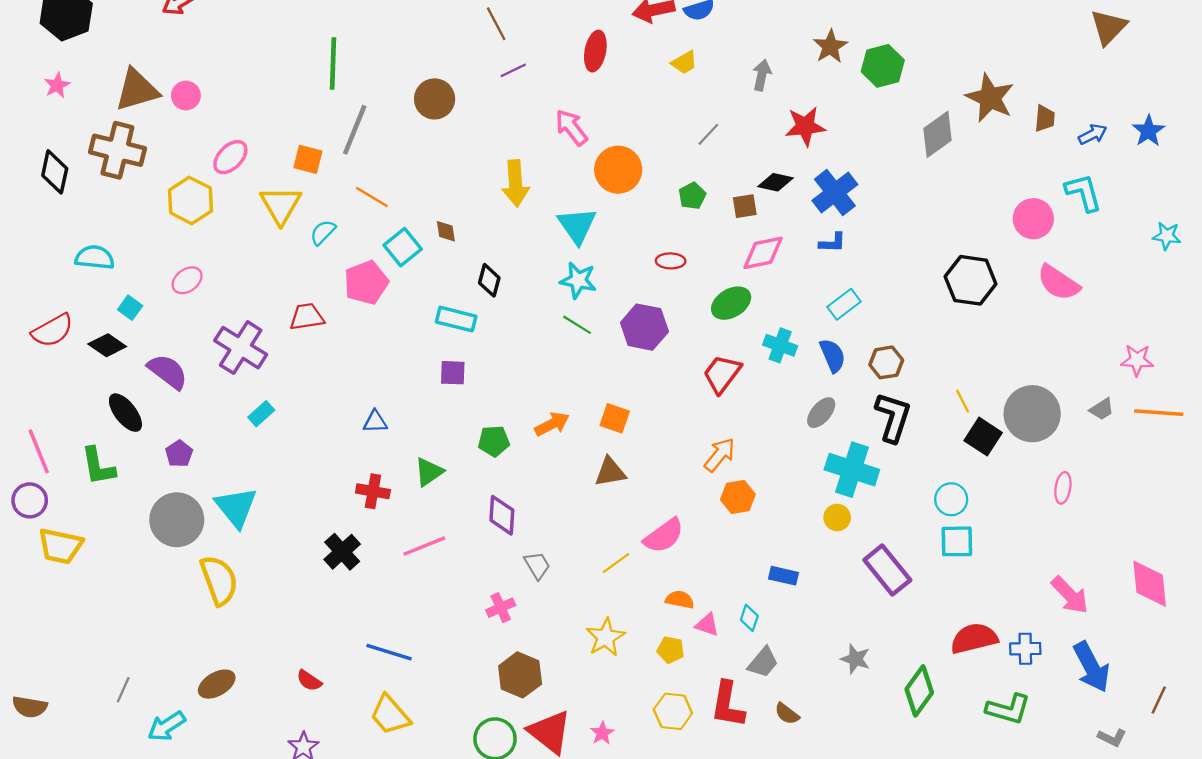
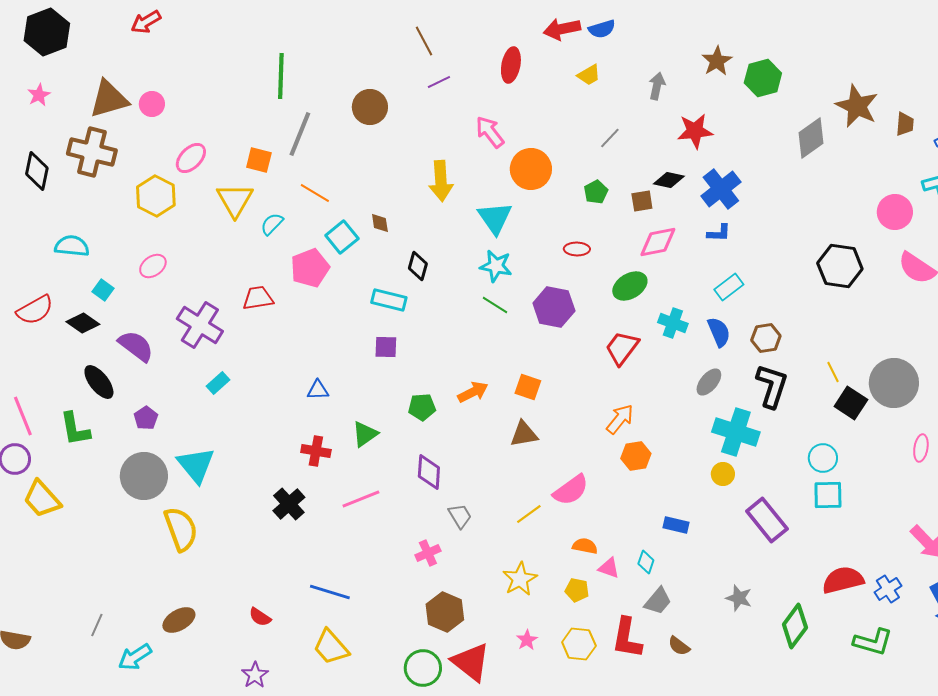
yellow trapezoid: (60, 546) -> (42, 499), turned 36
blue cross: (1025, 649) -> (888, 589), turned -32
pink star: (602, 733) -> (527, 640), moved

